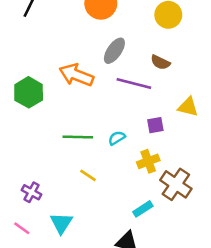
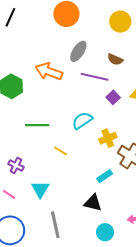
purple square: (155, 125) -> (113, 97), moved, turned -32
green line: (78, 137) -> (37, 125), moved
cyan semicircle: (117, 138) -> (82, 120), size x1.5

